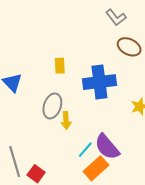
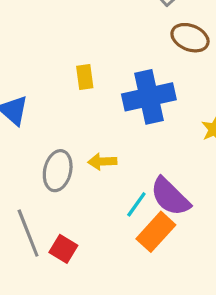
gray ellipse: (52, 106) -> (58, 171), moved
yellow arrow: (66, 120) -> (102, 162), turned 96

